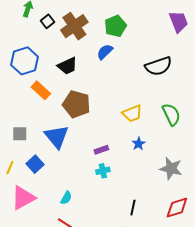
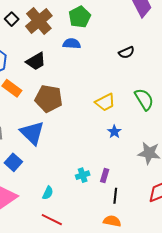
blue semicircle: (105, 52) -> (72, 44), turned 54
black semicircle: (158, 66) -> (126, 53), size x0.6
purple rectangle: (101, 150) -> (105, 176), moved, turned -48
cyan cross: (103, 171) -> (83, 175), moved

